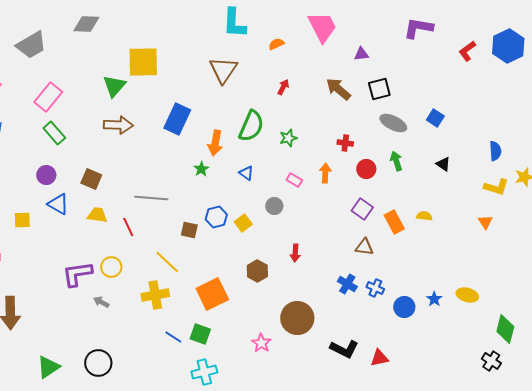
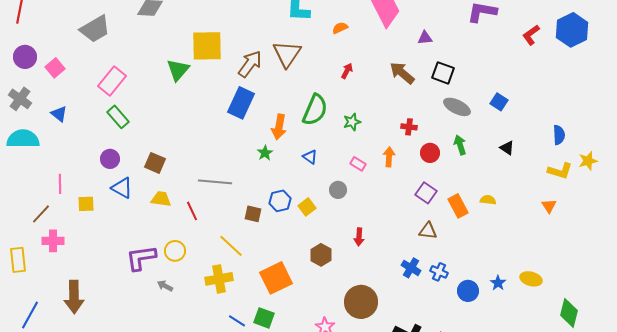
black square: (379, 89) -> (443, 73), turned 35
brown arrow: (118, 125) -> (250, 64), moved, turned -56

